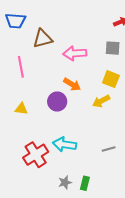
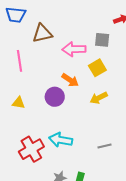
gray square: (113, 48) -> (102, 40), moved
yellow square: (111, 79) -> (97, 68), moved, turned 36

